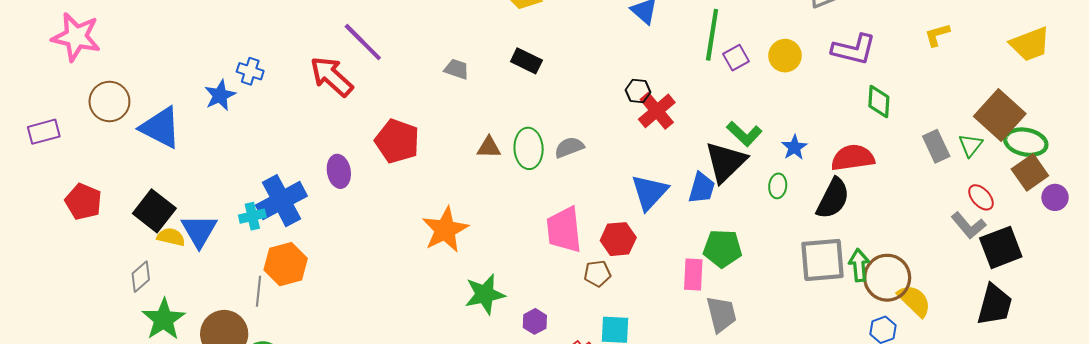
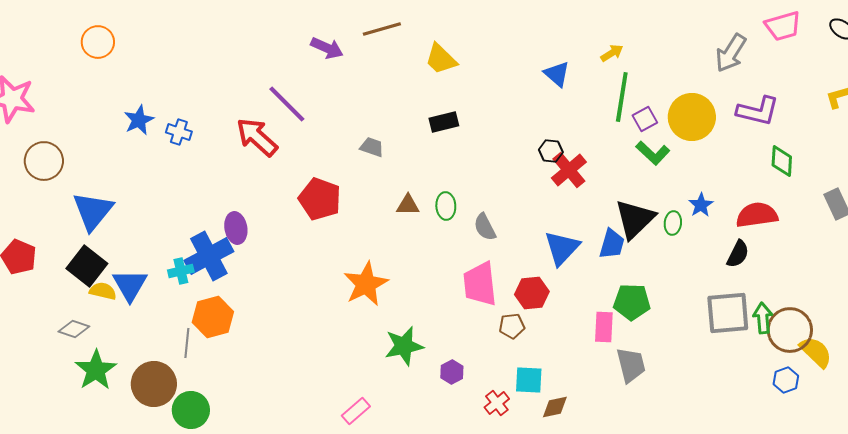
yellow circle: (785, 56) -> (692, 117), size x1.5
black rectangle: (526, 61) -> (444, 122), turned -40
gray trapezoid: (457, 69) -> (372, 147), moved
blue star: (220, 95) -> (139, 120), moved
blue triangle: (161, 128) -> (93, 211), moved, turned 42
green L-shape: (744, 134) -> (653, 153), moved
gray semicircle: (569, 147) -> (485, 227), moved, turned -96
green ellipse: (529, 148) -> (446, 206), size x0.7
purple ellipse: (339, 171) -> (236, 228), moved
green ellipse: (778, 186) -> (673, 223), moved
black semicircle: (833, 198) -> (738, 254), size x0.7
gray diamond: (141, 277) -> (74, 329), turned 60

